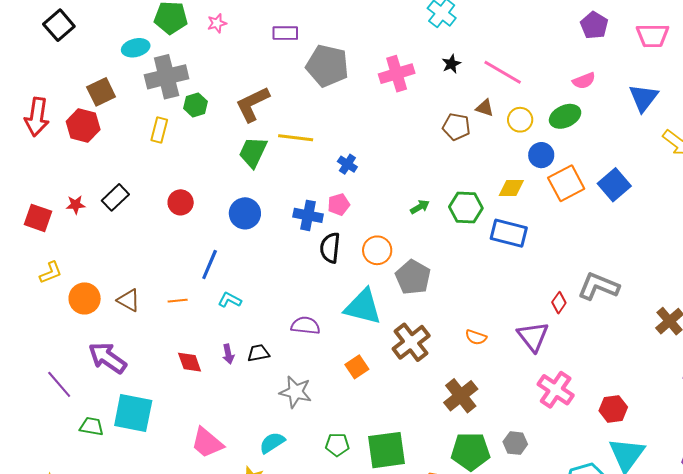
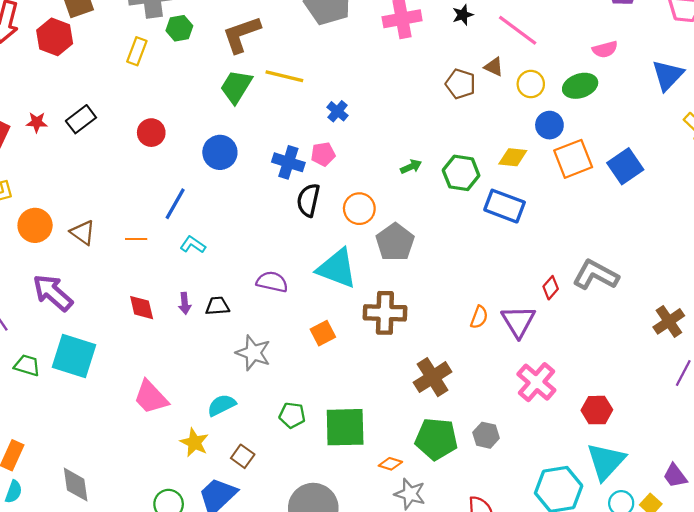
orange semicircle: (476, 337) -> (479, 317), moved, turned -95
brown cross: (411, 342) -> (385, 313), turned 33

